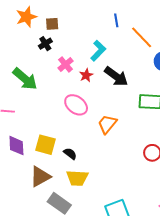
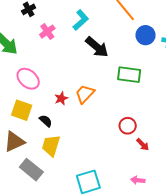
red star: (86, 75) -> (61, 98), moved
pink ellipse: (76, 105) -> (28, 79), moved
yellow trapezoid: (77, 178) -> (51, 146), turned 100

